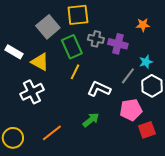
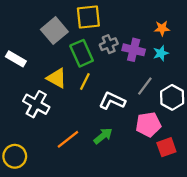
gray cross: (96, 39) -> (109, 44), turned -35
yellow triangle: (40, 62) -> (57, 78), moved
cyan star: (146, 62) -> (161, 53), moved
white cross: (32, 92) -> (36, 104), turned -35
orange line: (52, 133) -> (68, 139), moved

